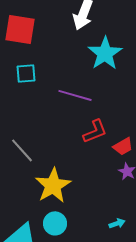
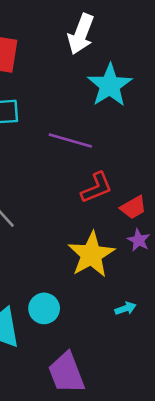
yellow star: (53, 185) -> (91, 255), moved

